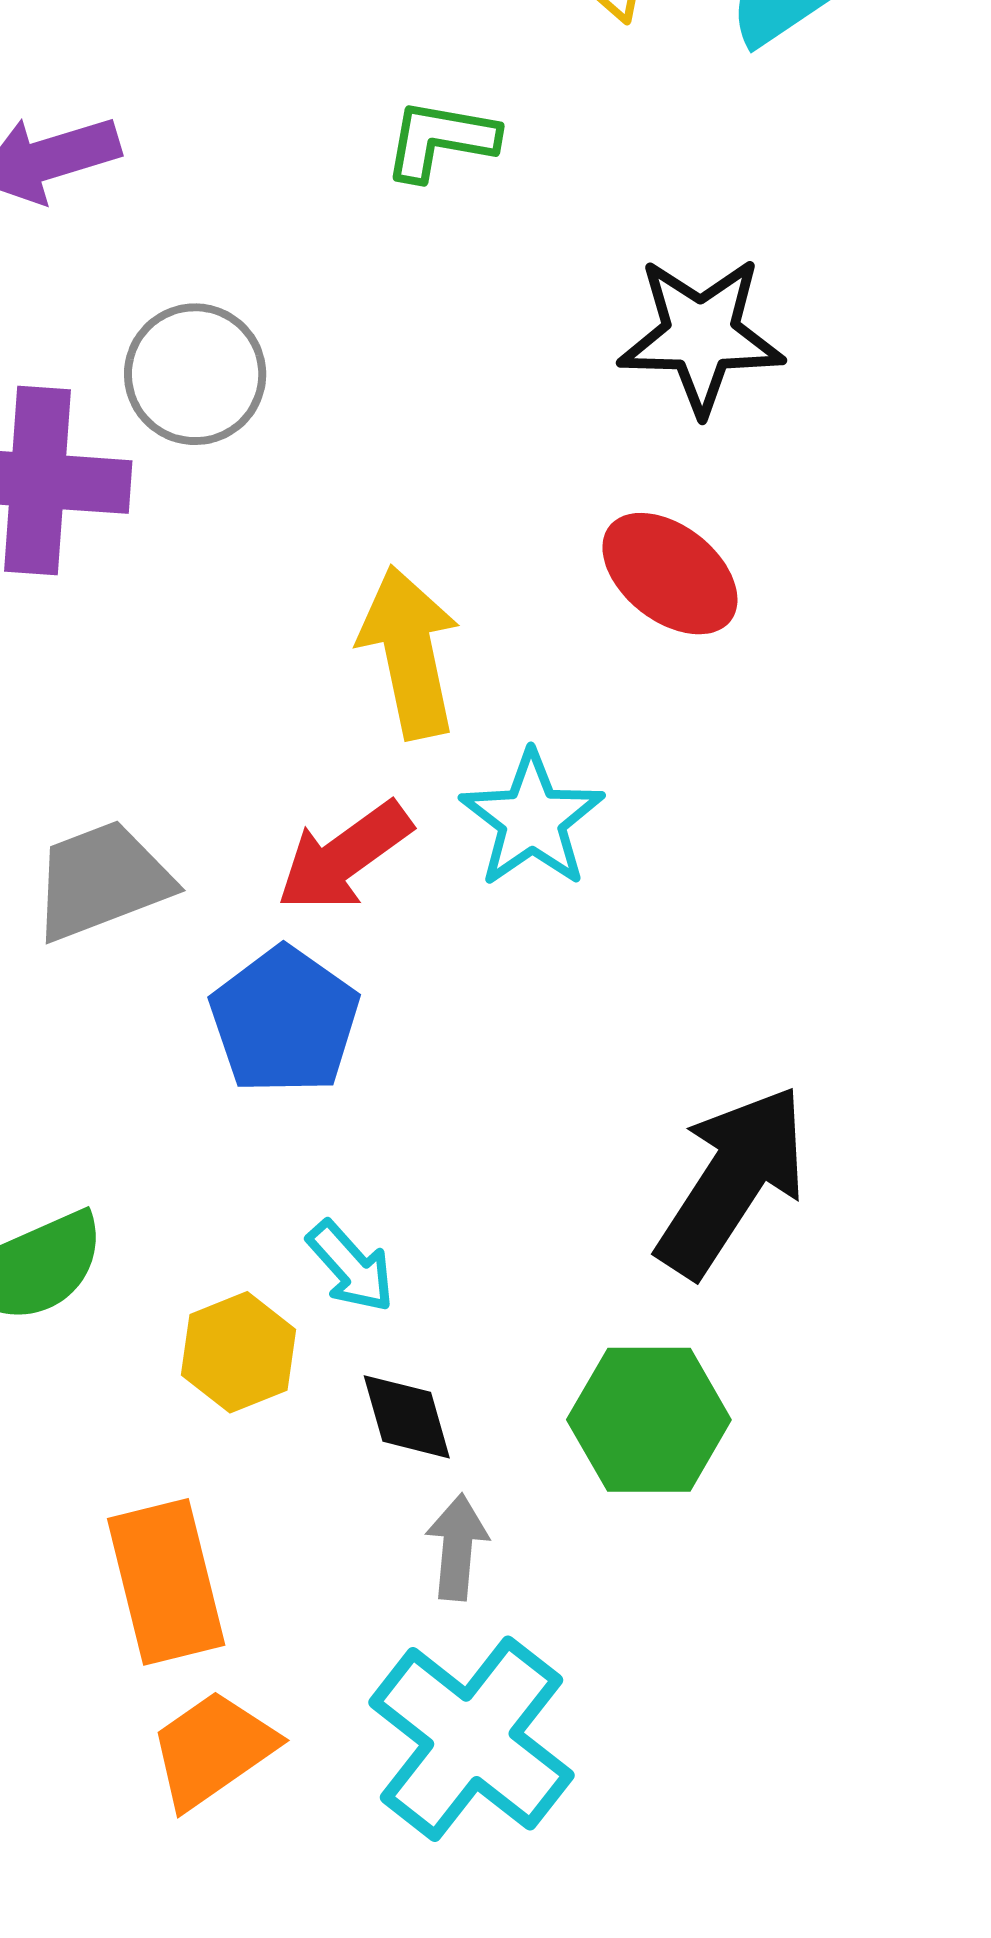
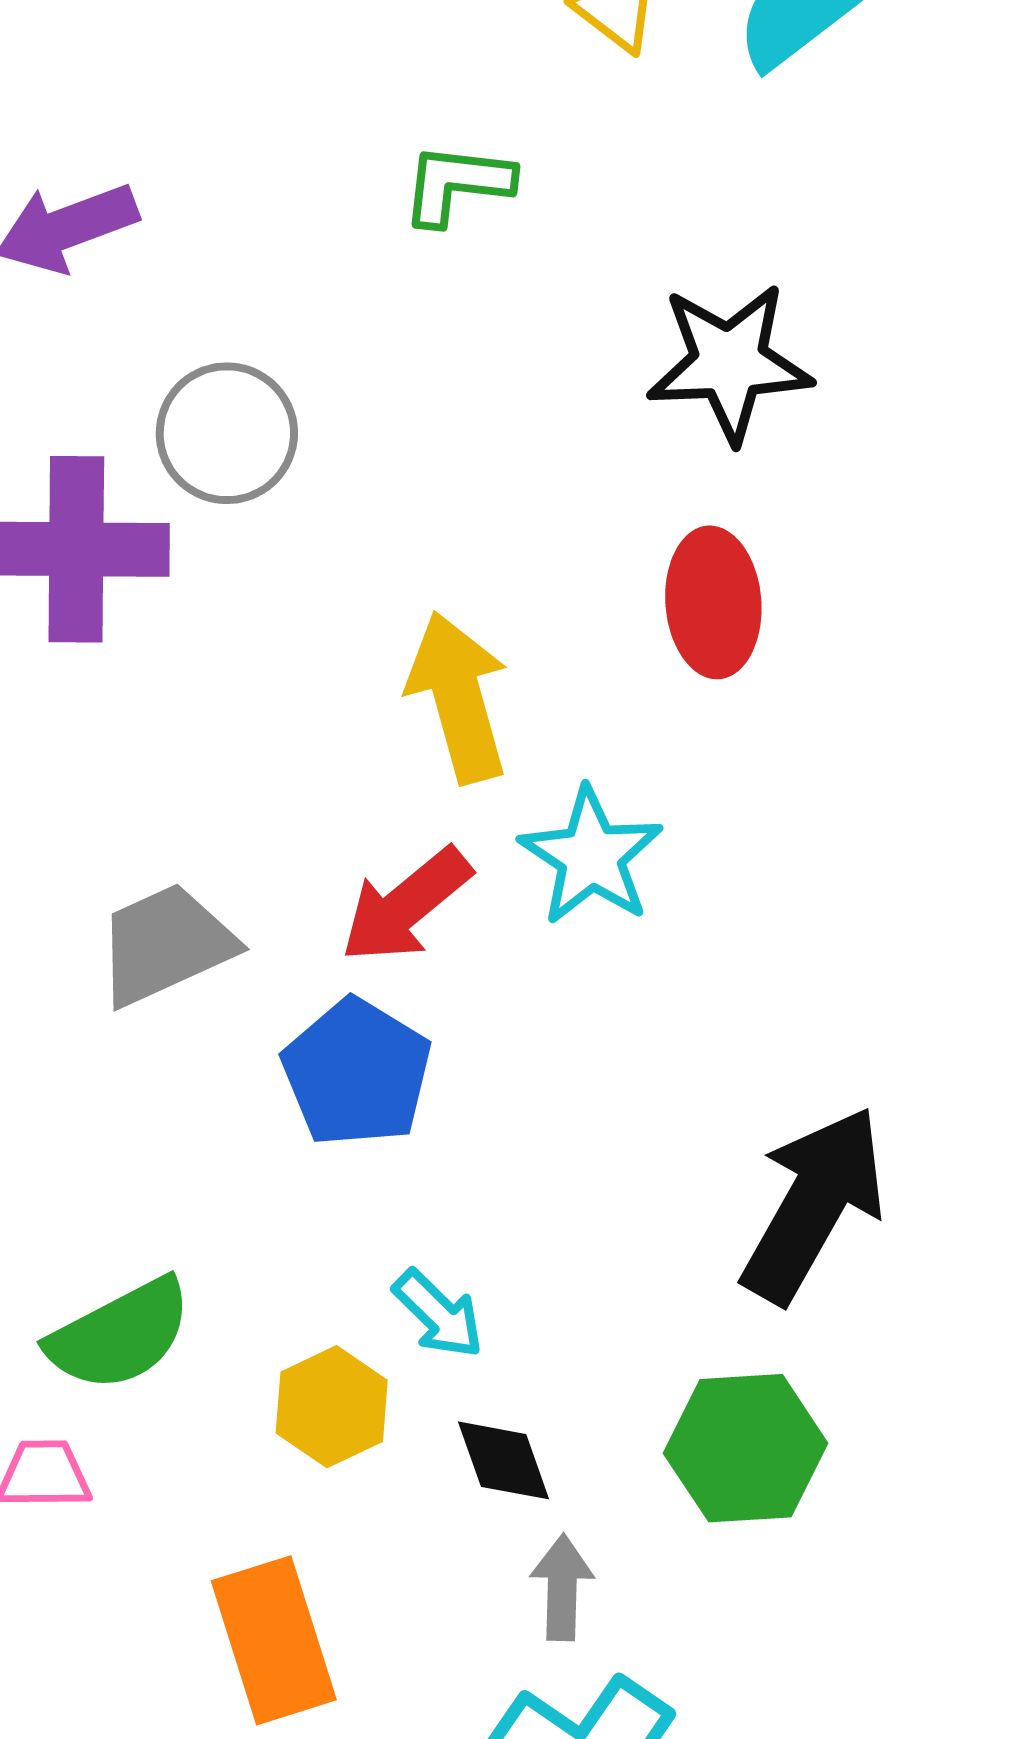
red ellipse: (670, 574) -> (713, 602), turned 51

